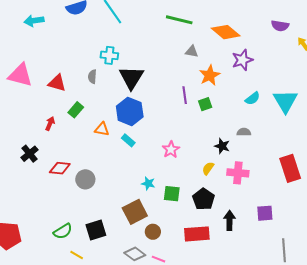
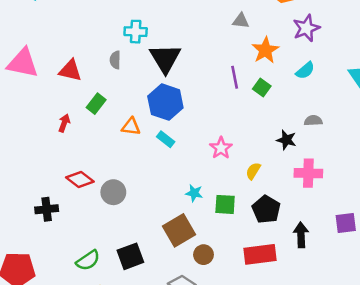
cyan semicircle: (252, 98) -> (305, 71), moved
green square: (205, 104) -> (262, 87), turned -32
black cross: (30, 154) -> (47, 209), moved, turned 36
red diamond: (60, 168) -> (80, 180), turned 35
yellow semicircle: (208, 168) -> (253, 171), moved

